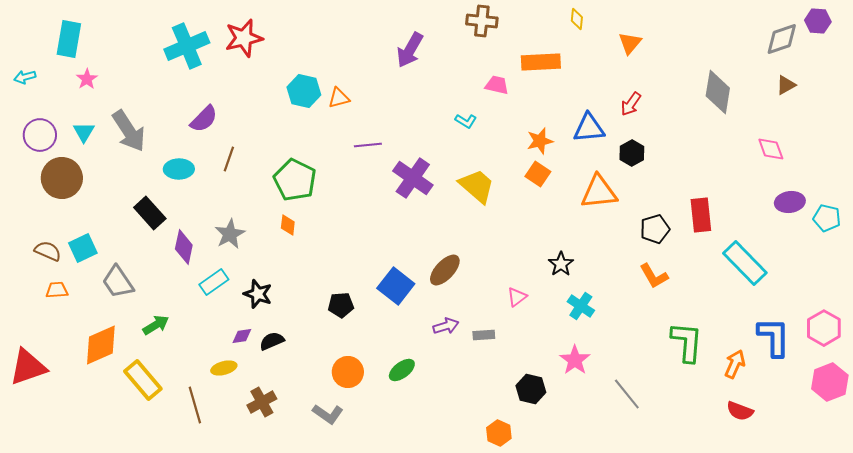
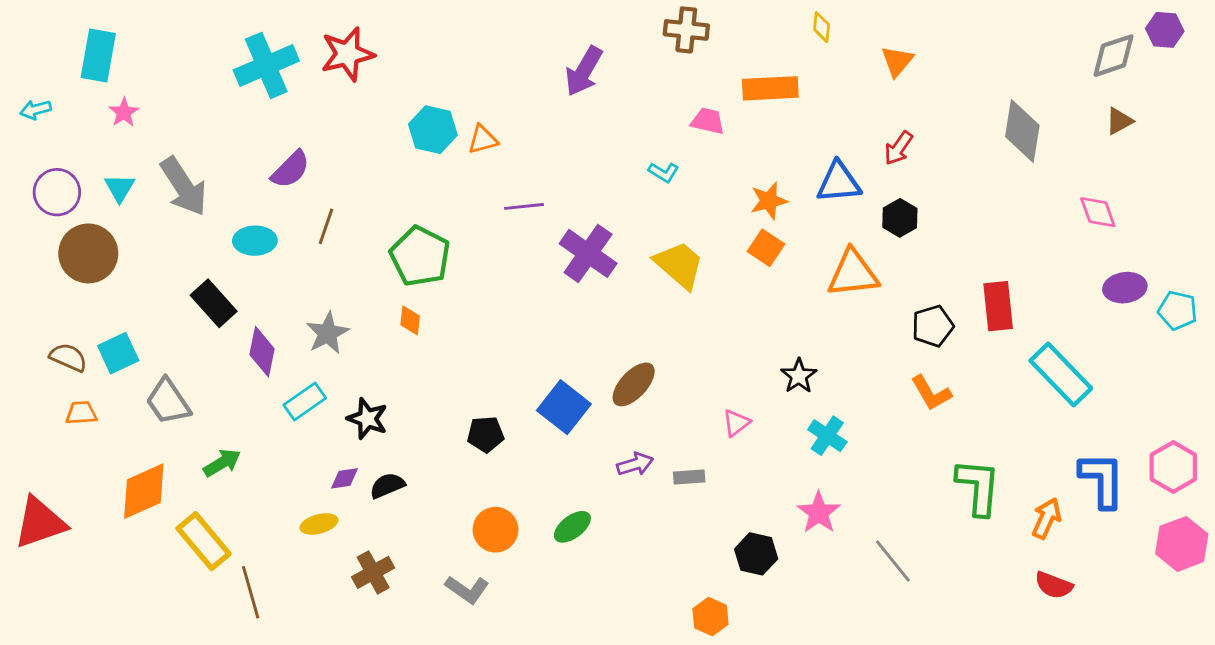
brown line: (195, 405) -> (251, 592), moved

